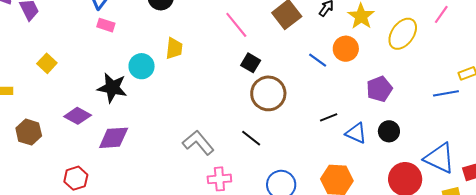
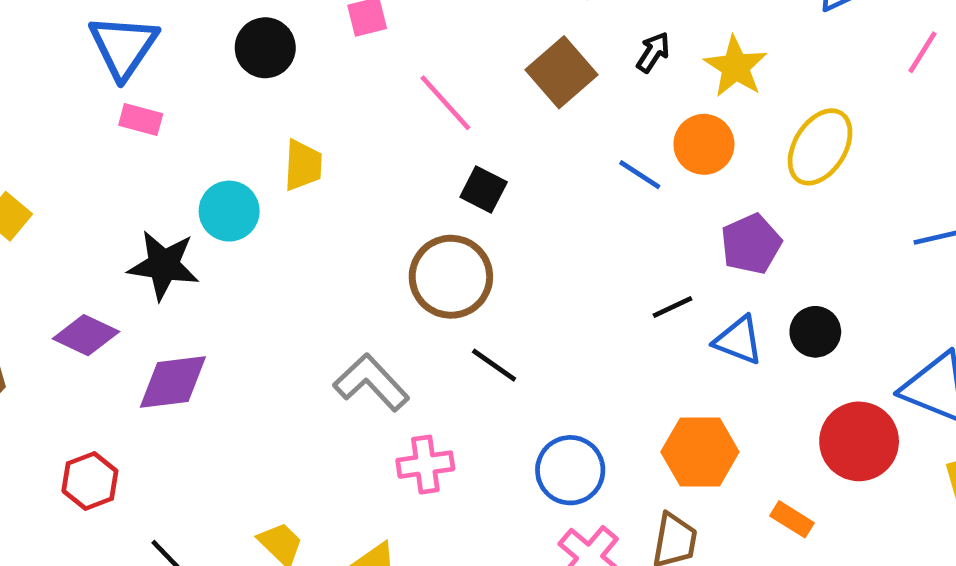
yellow ellipse: (403, 34) -> (820, 147), moved
purple pentagon: (379, 89) -> (751, 244), moved
brown circle: (268, 93) -> (451, 277), moved

